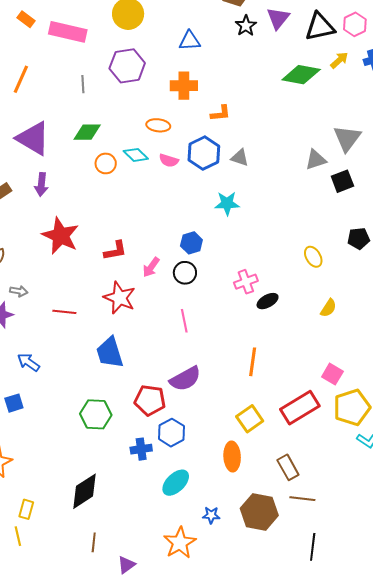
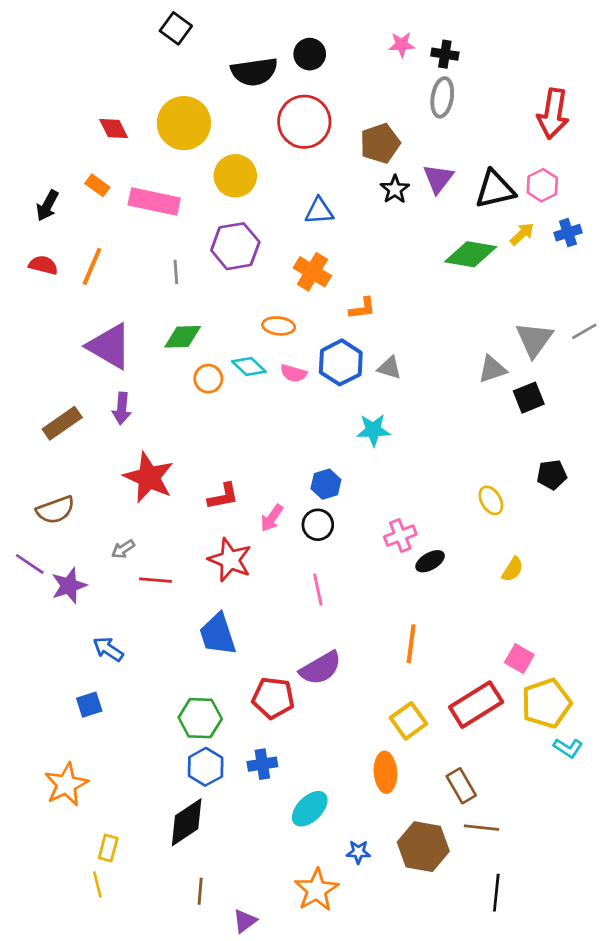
orange cross: (184, 86) -> (312, 272), turned 32
gray arrow: (19, 291) -> (123, 549), moved, turned 138
blue hexagon: (171, 433) -> (206, 767), moved

